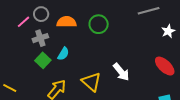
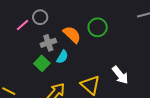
orange semicircle: (67, 22) -> (72, 35), moved, turned 42
gray cross: (40, 38) -> (48, 43), moved

